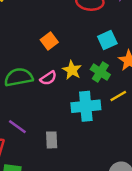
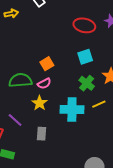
cyan square: (107, 40) -> (85, 57), moved
orange square: (49, 41) -> (47, 64), moved
yellow star: (72, 70) -> (40, 103), moved

